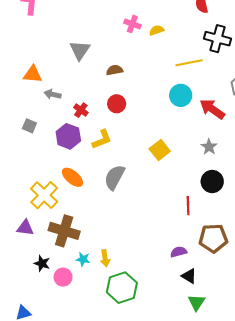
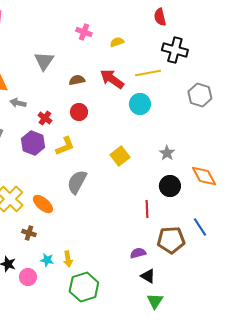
pink cross: (132, 24) -> (84, 32), moved
red arrow: (212, 109) -> (112, 79), moved
orange ellipse: (72, 177) -> (43, 204), moved
brown cross: (64, 231) -> (29, 233), size x0.5

